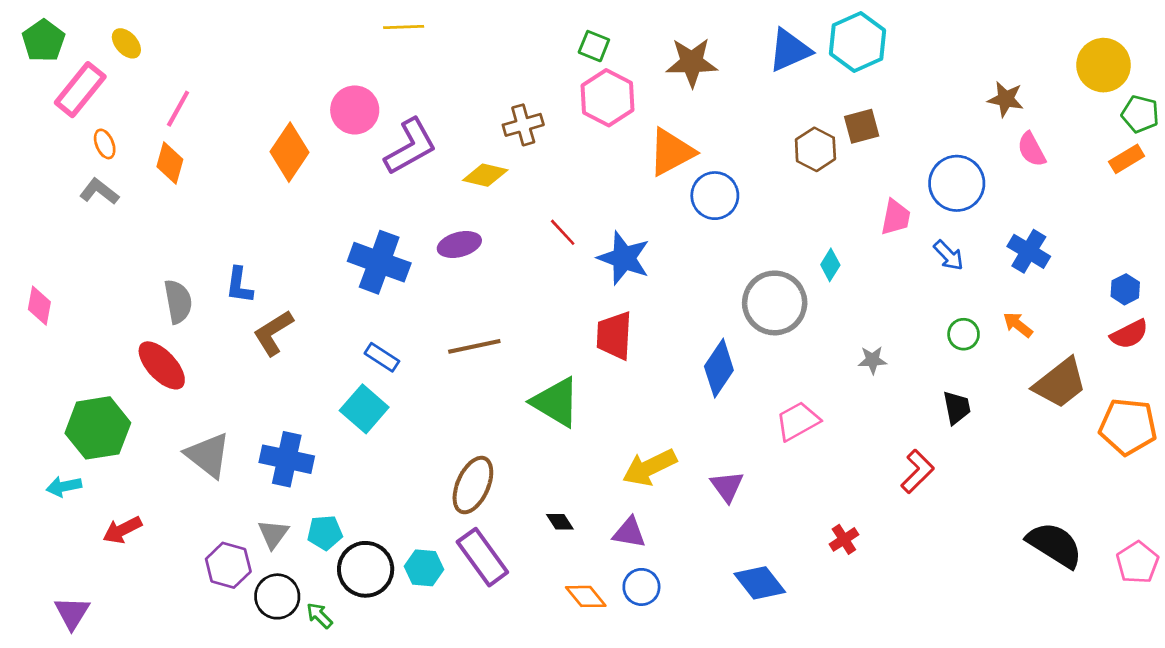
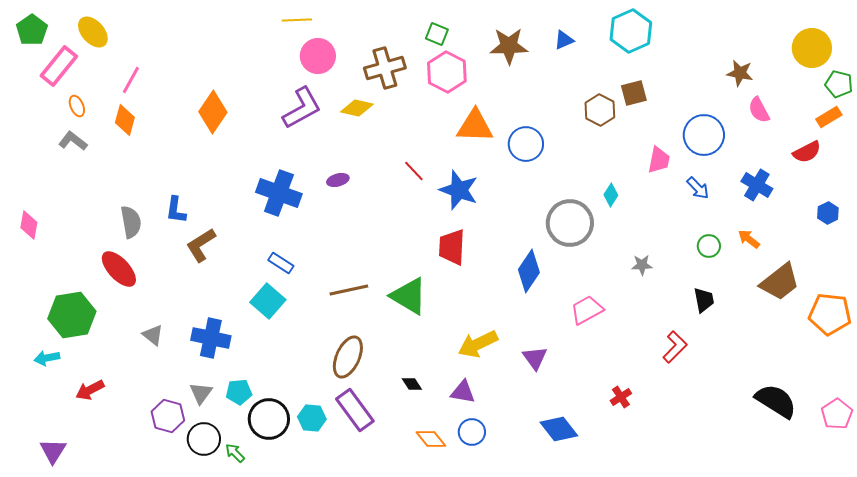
yellow ellipse: (126, 43) -> (93, 32), size x1.4
blue triangle: (790, 50) -> (564, 40), moved, size x0.6
pink circle: (355, 110) -> (318, 56), moved
brown cross: (523, 125) -> (385, 68), moved, size x1.4
orange triangle: (671, 152) -> (475, 126), moved, turned 30
yellow diamond: (485, 175) -> (357, 108), moved
purple ellipse: (459, 244) -> (338, 180), size x0.7
red semicircle: (1129, 334) -> (807, 152), moved
brown line: (474, 346) -> (349, 290), moved
gray triangle: (208, 455) -> (153, 335), size x0.6

